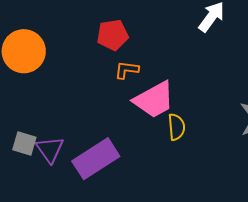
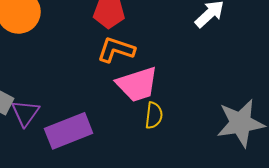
orange L-shape: (127, 70) -> (116, 50), size x1.5

